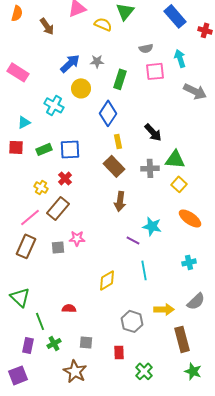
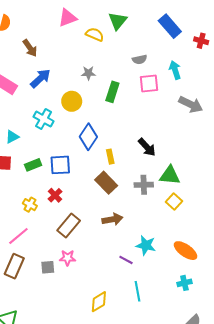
brown arrow: (47, 26) -> (30, 48), moved
blue arrow: (70, 63) -> (40, 78), moved
blue diamond: (108, 113) -> (88, 137), moved
brown arrow: (120, 201) -> (112, 219), turned -108
brown rectangle: (58, 208) -> (69, 226), moved
orange ellipse: (190, 218) -> (185, 251), moved

